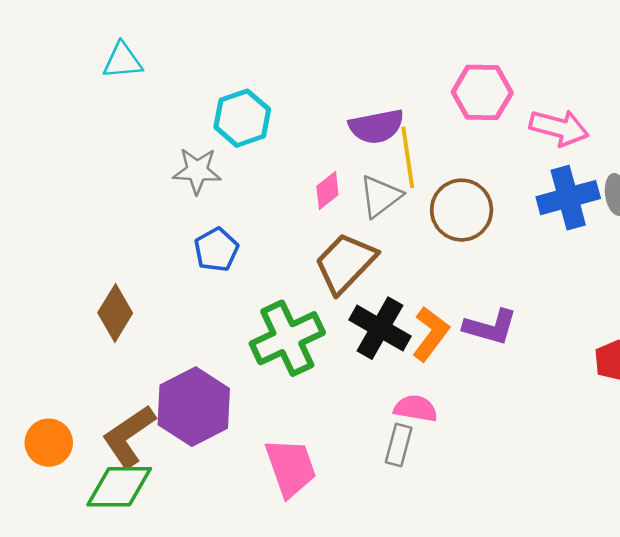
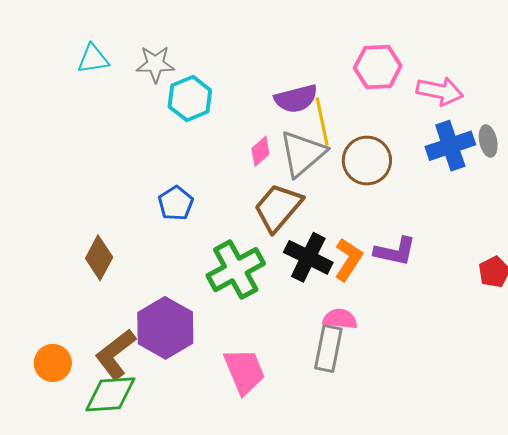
gray star: (197, 171) -> (155, 64), moved
gray triangle: (381, 196) -> (303, 153), size x1.4
gray rectangle: (399, 445) -> (328, 348), size x1.4

